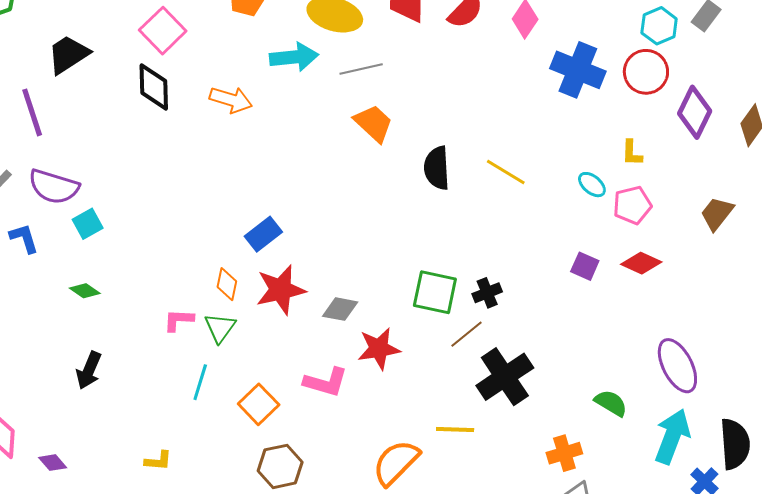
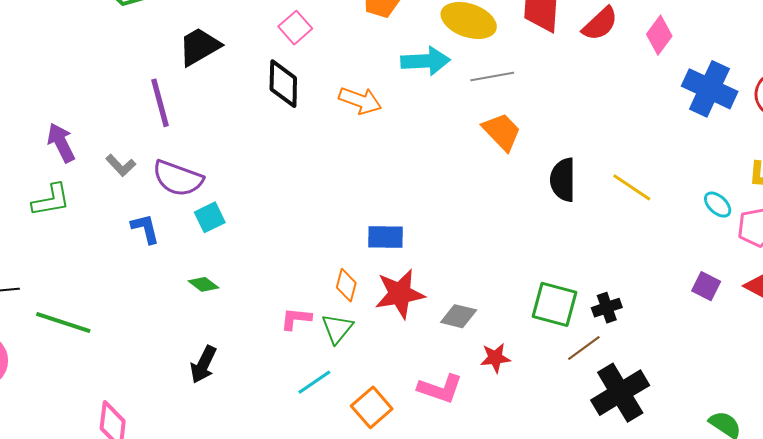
pink square: (163, 31) -> (295, 28), size x0.7
blue rectangle: (263, 234) -> (386, 237), turned 36
red star: (379, 349) -> (495, 358), size x0.7
cyan line: (200, 382) -> (314, 382), turned 36

